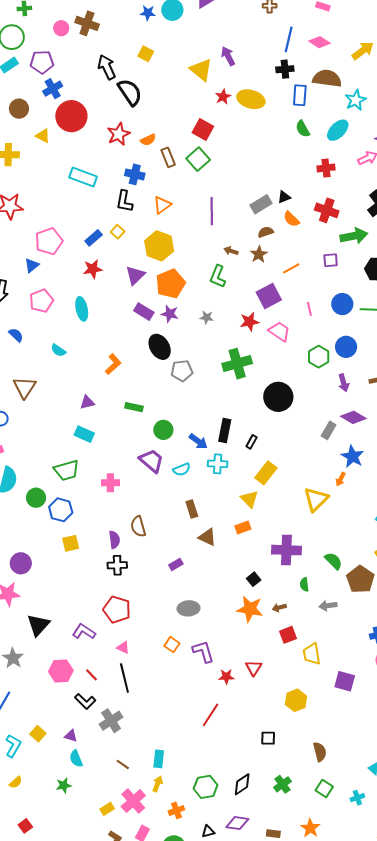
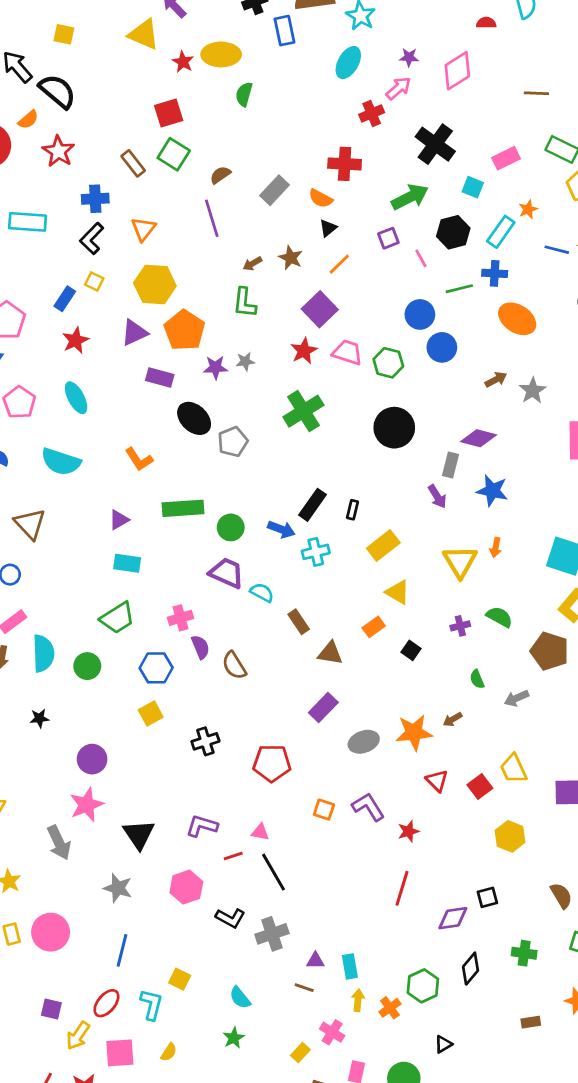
red square: (203, 129) -> (169, 113), turned -30
green semicircle: (303, 129) -> (244, 94), moved, turned 60
orange semicircle: (148, 140) -> (28, 120), moved
red cross: (326, 168) -> (372, 113), moved
black triangle: (284, 197) -> (328, 228), moved
black L-shape: (124, 201) -> (92, 238), turned 50
red cross: (327, 210) -> (345, 164), moved
brown semicircle: (266, 232) -> (220, 175), moved
brown arrow: (231, 251) -> (252, 264), turned -32
purple triangle: (135, 275) -> (134, 333), turned 35
blue circle: (342, 304) -> (420, 314), moved
pink line: (309, 309) -> (421, 258), moved
purple star: (170, 314) -> (215, 367), moved
cyan semicircle: (58, 350) -> (61, 462), size x1.8
green hexagon: (319, 357) -> (388, 363), moved
orange L-shape: (113, 364) -> (139, 459), turned 115
purple arrow: (344, 383) -> (437, 496), moved
black circle: (278, 397) -> (394, 428), moved
green rectangle: (134, 407) -> (183, 508), size x1.6
black rectangle: (225, 430) -> (313, 505), turned 40
cyan semicircle: (182, 469) -> (262, 593), moved, turned -114
yellow rectangle: (266, 473) -> (383, 546), turned 30
orange arrow: (341, 479) -> (496, 548), moved
yellow triangle: (249, 499) -> (398, 592), moved
blue hexagon: (61, 510) -> (156, 668), moved
purple semicircle: (114, 540) -> (200, 647), moved
purple cross: (286, 550) -> (460, 626), moved, size x0.5
green semicircle: (333, 561) -> (499, 617), moved
purple rectangle: (176, 564) -> (323, 707), moved, size x1.5
black cross: (117, 565) -> (205, 741), moved
black square: (254, 579) -> (411, 650), moved
gray ellipse: (188, 608) -> (364, 742), moved
red pentagon: (117, 610) -> (272, 763), moved
red square: (288, 635) -> (480, 787), moved
red triangle: (254, 668) -> (437, 781), moved
red line: (92, 675) -> (233, 856), moved, turned -48
gray cross: (111, 721) -> (272, 934), turned 30
purple triangle: (71, 736) -> (315, 961), moved
green cross: (282, 784) -> (524, 953), turned -30
pink cross: (133, 801) -> (332, 1032), size x0.7
orange cross: (176, 810) -> (390, 1008), moved
purple diamond: (237, 823) -> (453, 918), moved

